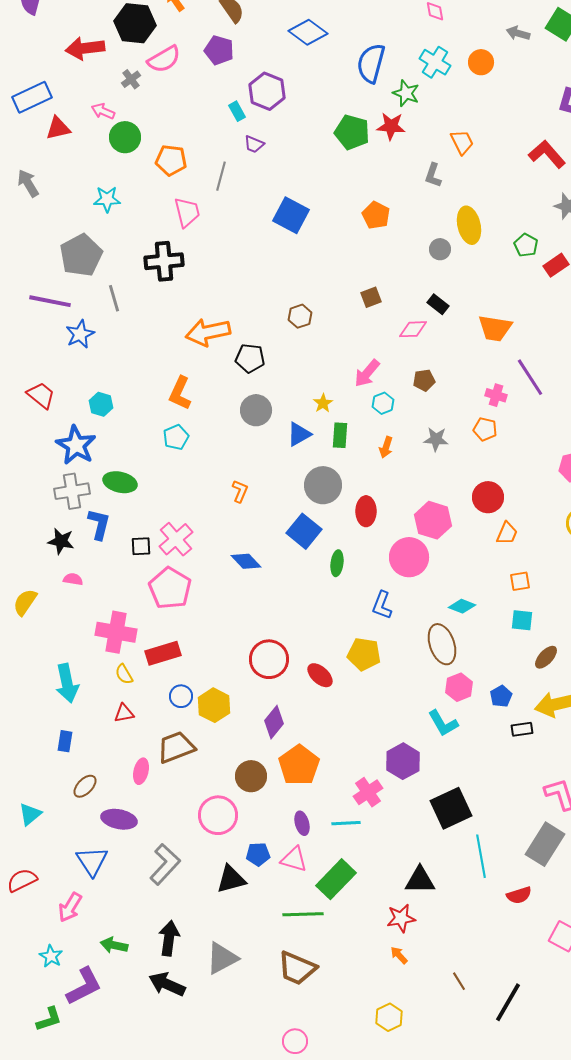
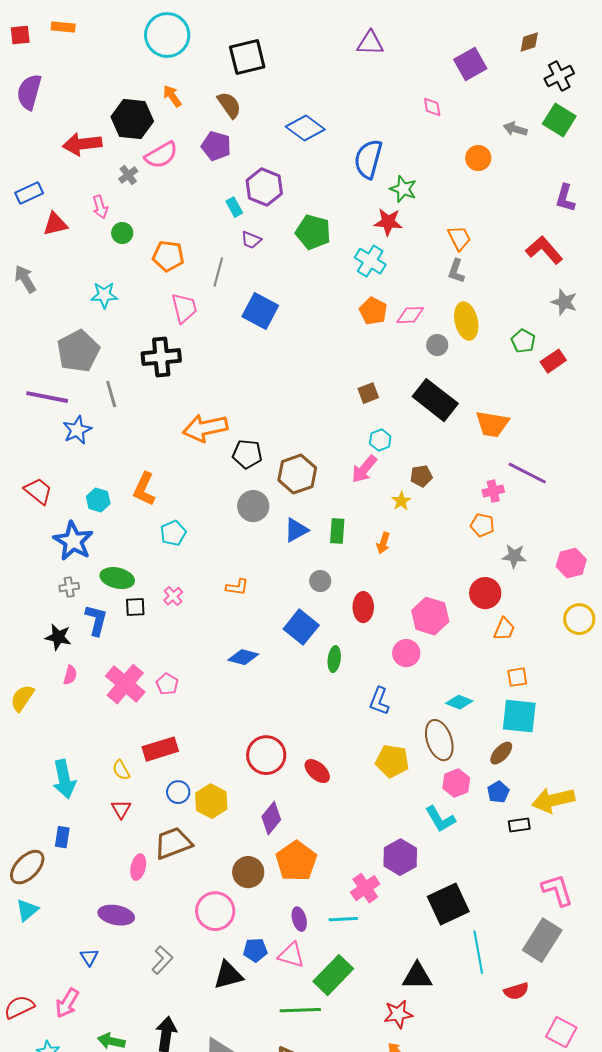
cyan cross: (435, 62) -> (370, 261), moved
blue rectangle: (32, 97) -> (29, 193), size x0.7
pink arrow: (103, 111) -> (100, 207), turned -130
green pentagon: (352, 132) -> (313, 232), moved
green circle: (125, 137) -> (122, 233), size x0.7
gray L-shape: (433, 175) -> (456, 271), moved
blue square: (291, 215) -> (260, 311), moved
black rectangle: (438, 304) -> (435, 400), size x2.0
brown hexagon: (300, 316) -> (297, 474), moved, size x1.6
pink diamond: (413, 329) -> (410, 315), moved
purple line: (530, 377) -> (527, 473), turned -30
orange L-shape: (180, 393) -> (144, 489), moved
pink cross: (496, 395) -> (493, 491), turned -30
yellow star: (323, 403) -> (401, 501), moved
cyan hexagon: (383, 403) -> (380, 440), moved
gray star: (436, 439) -> (514, 556), moved
gray circle: (323, 485) -> (320, 581), size x0.6
gray cross: (72, 491) -> (69, 587), size x0.6
orange L-shape: (240, 491) -> (237, 587), turned 75
pink cross: (176, 539) -> (173, 596), moved, size x0.6
black square: (141, 546) -> (135, 607), moved
pink circle: (409, 557) -> (406, 653), size x0.7
blue diamond: (246, 561) -> (243, 657), turned -32
pink semicircle: (73, 579) -> (70, 675), turned 96
pink pentagon: (170, 588) -> (167, 684), size x0.5
cyan square: (522, 620) -> (519, 716), size x1.6
pink cross: (116, 632) -> (125, 684), moved, turned 30
yellow pentagon: (364, 654) -> (392, 761), moved
brown ellipse: (546, 657) -> (501, 753), moved
red triangle: (124, 713) -> (121, 809), turned -50
brown ellipse: (85, 786) -> (27, 867), moved, size x1.5
blue triangle: (92, 861) -> (89, 957), size x0.6
gray L-shape: (165, 864) -> (162, 960), size x0.7
red semicircle: (22, 880) -> (19, 1007), moved

